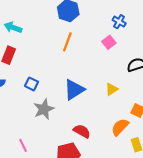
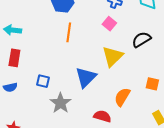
yellow triangle: (112, 89) -> (113, 56), moved, size x1.6
orange semicircle: (120, 127) -> (122, 97), moved

